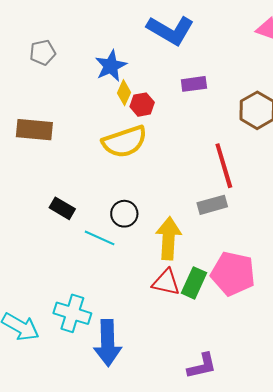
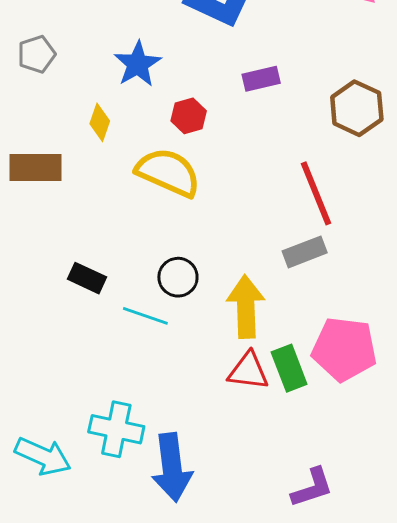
yellow diamond: (124, 93) -> (100, 122), moved
yellow semicircle: (125, 142) -> (168, 172), turned -132
green rectangle: (194, 283) -> (289, 368), turned -40

